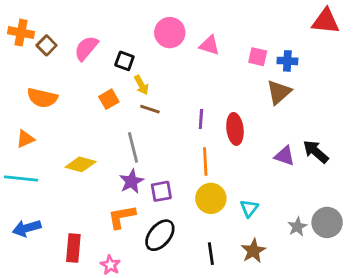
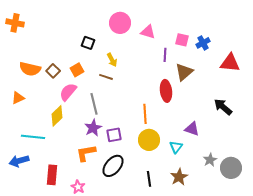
red triangle: (326, 21) -> (230, 63), moved
brown square: (47, 45) -> (53, 71), moved
pink semicircle: (86, 48) -> (68, 92), moved
blue cross: (287, 61) -> (203, 43), turned -32
yellow arrow: (141, 85) -> (112, 60), moved
brown triangle: (279, 92) -> (184, 72), moved
purple line: (201, 119) -> (165, 55), moved
purple triangle: (285, 156) -> (192, 129), moved
yellow diamond: (81, 164) -> (57, 116), turned -60
cyan line: (21, 179) -> (33, 137), moved
gray circle: (327, 222) -> (231, 168), moved

